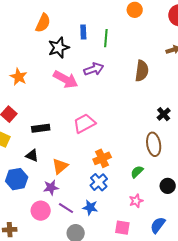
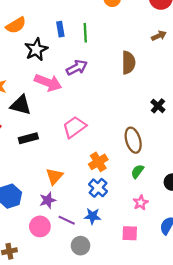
orange semicircle: (43, 23) -> (16, 25), turned 42
brown ellipse: (154, 144) -> (133, 140), moved
black triangle: (32, 155) -> (21, 105), moved, size x1.5

